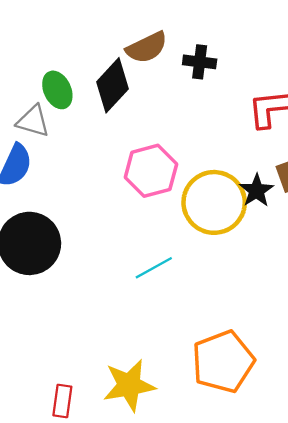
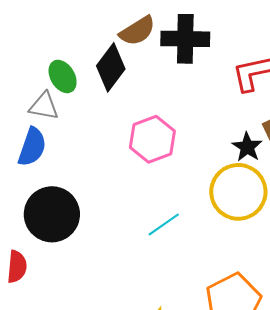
black cross: (200, 62) -> (185, 39), size x1.6
yellow circle: (214, 202) -> (238, 192), moved

